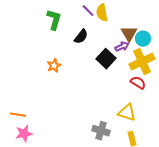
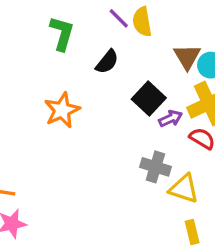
purple arrow: (122, 47) -> (170, 119), moved
orange star: (54, 66) -> (62, 110), size x1.5
gray cross: (101, 131) -> (155, 167), moved

